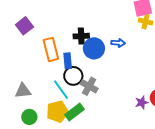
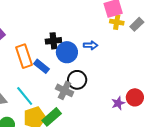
blue rectangle: (68, 61) -> (42, 66), turned -42
black circle: (73, 76) -> (77, 80), moved
cyan line: (61, 90) -> (25, 96), moved

